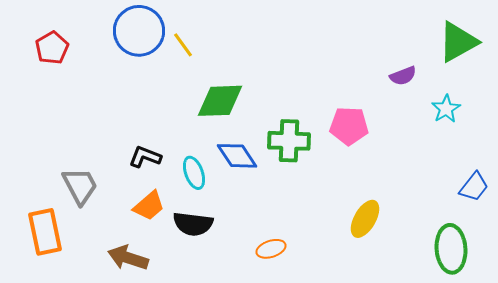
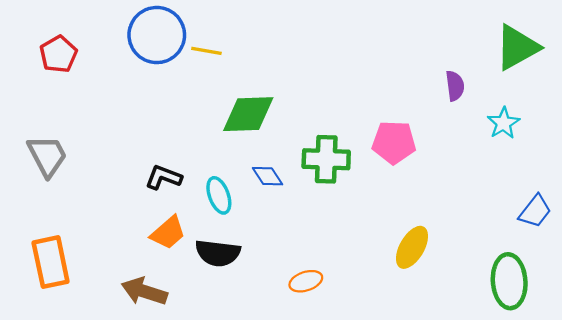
yellow line: (183, 45) -> (206, 51), turned -44
purple semicircle: (403, 76) -> (455, 86), turned -76
blue diamond: (237, 156) -> (267, 176), size x0.7
gray trapezoid: (80, 186) -> (47, 156), moved

